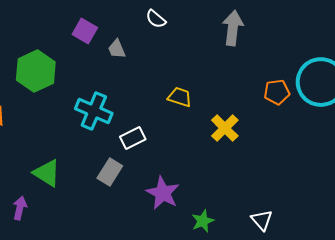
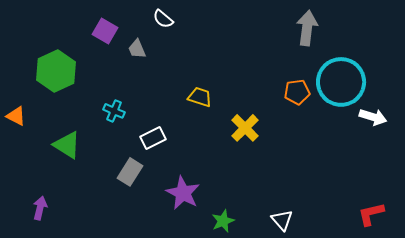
white semicircle: (156, 19) -> (163, 19), moved
gray arrow: (233, 28) -> (307, 28), moved
cyan cross: (94, 111) -> (114, 111), size x0.6
green triangle: (47, 173) -> (67, 145), moved

